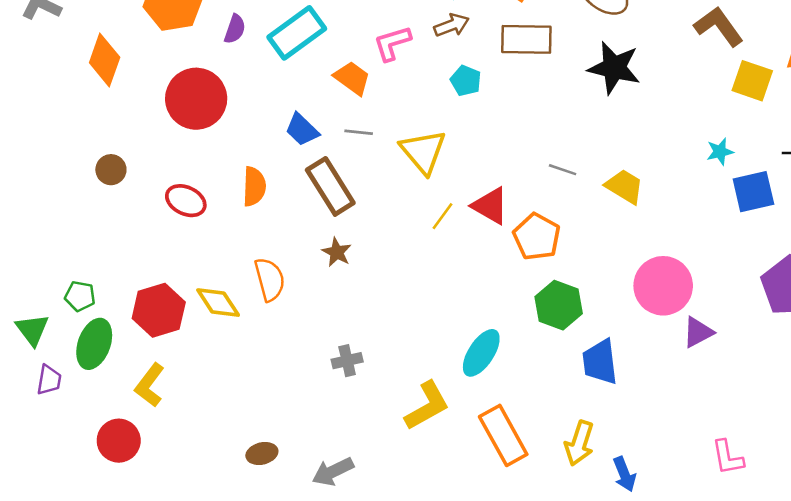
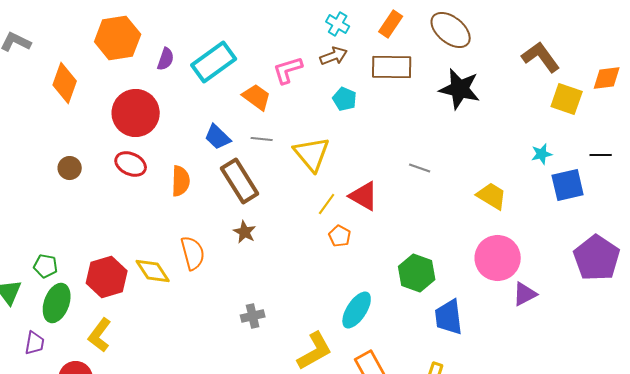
yellow trapezoid: (624, 186) -> (492, 196), moved
red ellipse: (186, 201) -> (131, 164), moved
orange pentagon: (537, 237) -> (340, 236), moved, size x0.6
purple trapezoid: (49, 380) -> (35, 343), moved

